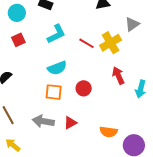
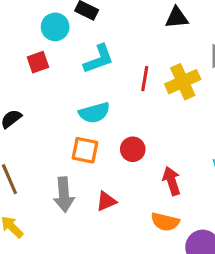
cyan circle: (17, 13) -> (55, 27), moved
red line: (87, 43) -> (145, 79), turned 63
red arrow: (118, 76) -> (172, 181), moved
gray arrow: (43, 121) -> (64, 195), turned -110

